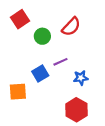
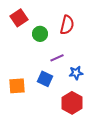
red semicircle: (71, 27) -> (67, 25), turned -30
blue square: (40, 74) -> (45, 79), moved, turned -35

